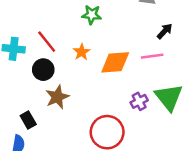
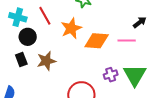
orange star: (82, 52) -> (71, 28), size x1.5
black circle: (43, 70) -> (28, 37), moved
black rectangle: (28, 120) -> (21, 59), moved

